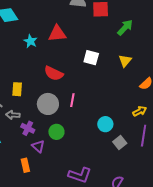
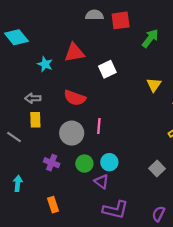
white square: (91, 58) -> (107, 69), moved, turned -35
yellow triangle: (125, 61) -> (154, 85), moved
gray arrow: (13, 115) -> (33, 98), moved
cyan circle: (105, 124) -> (109, 162), moved
purple triangle: (38, 146) -> (102, 181), moved

